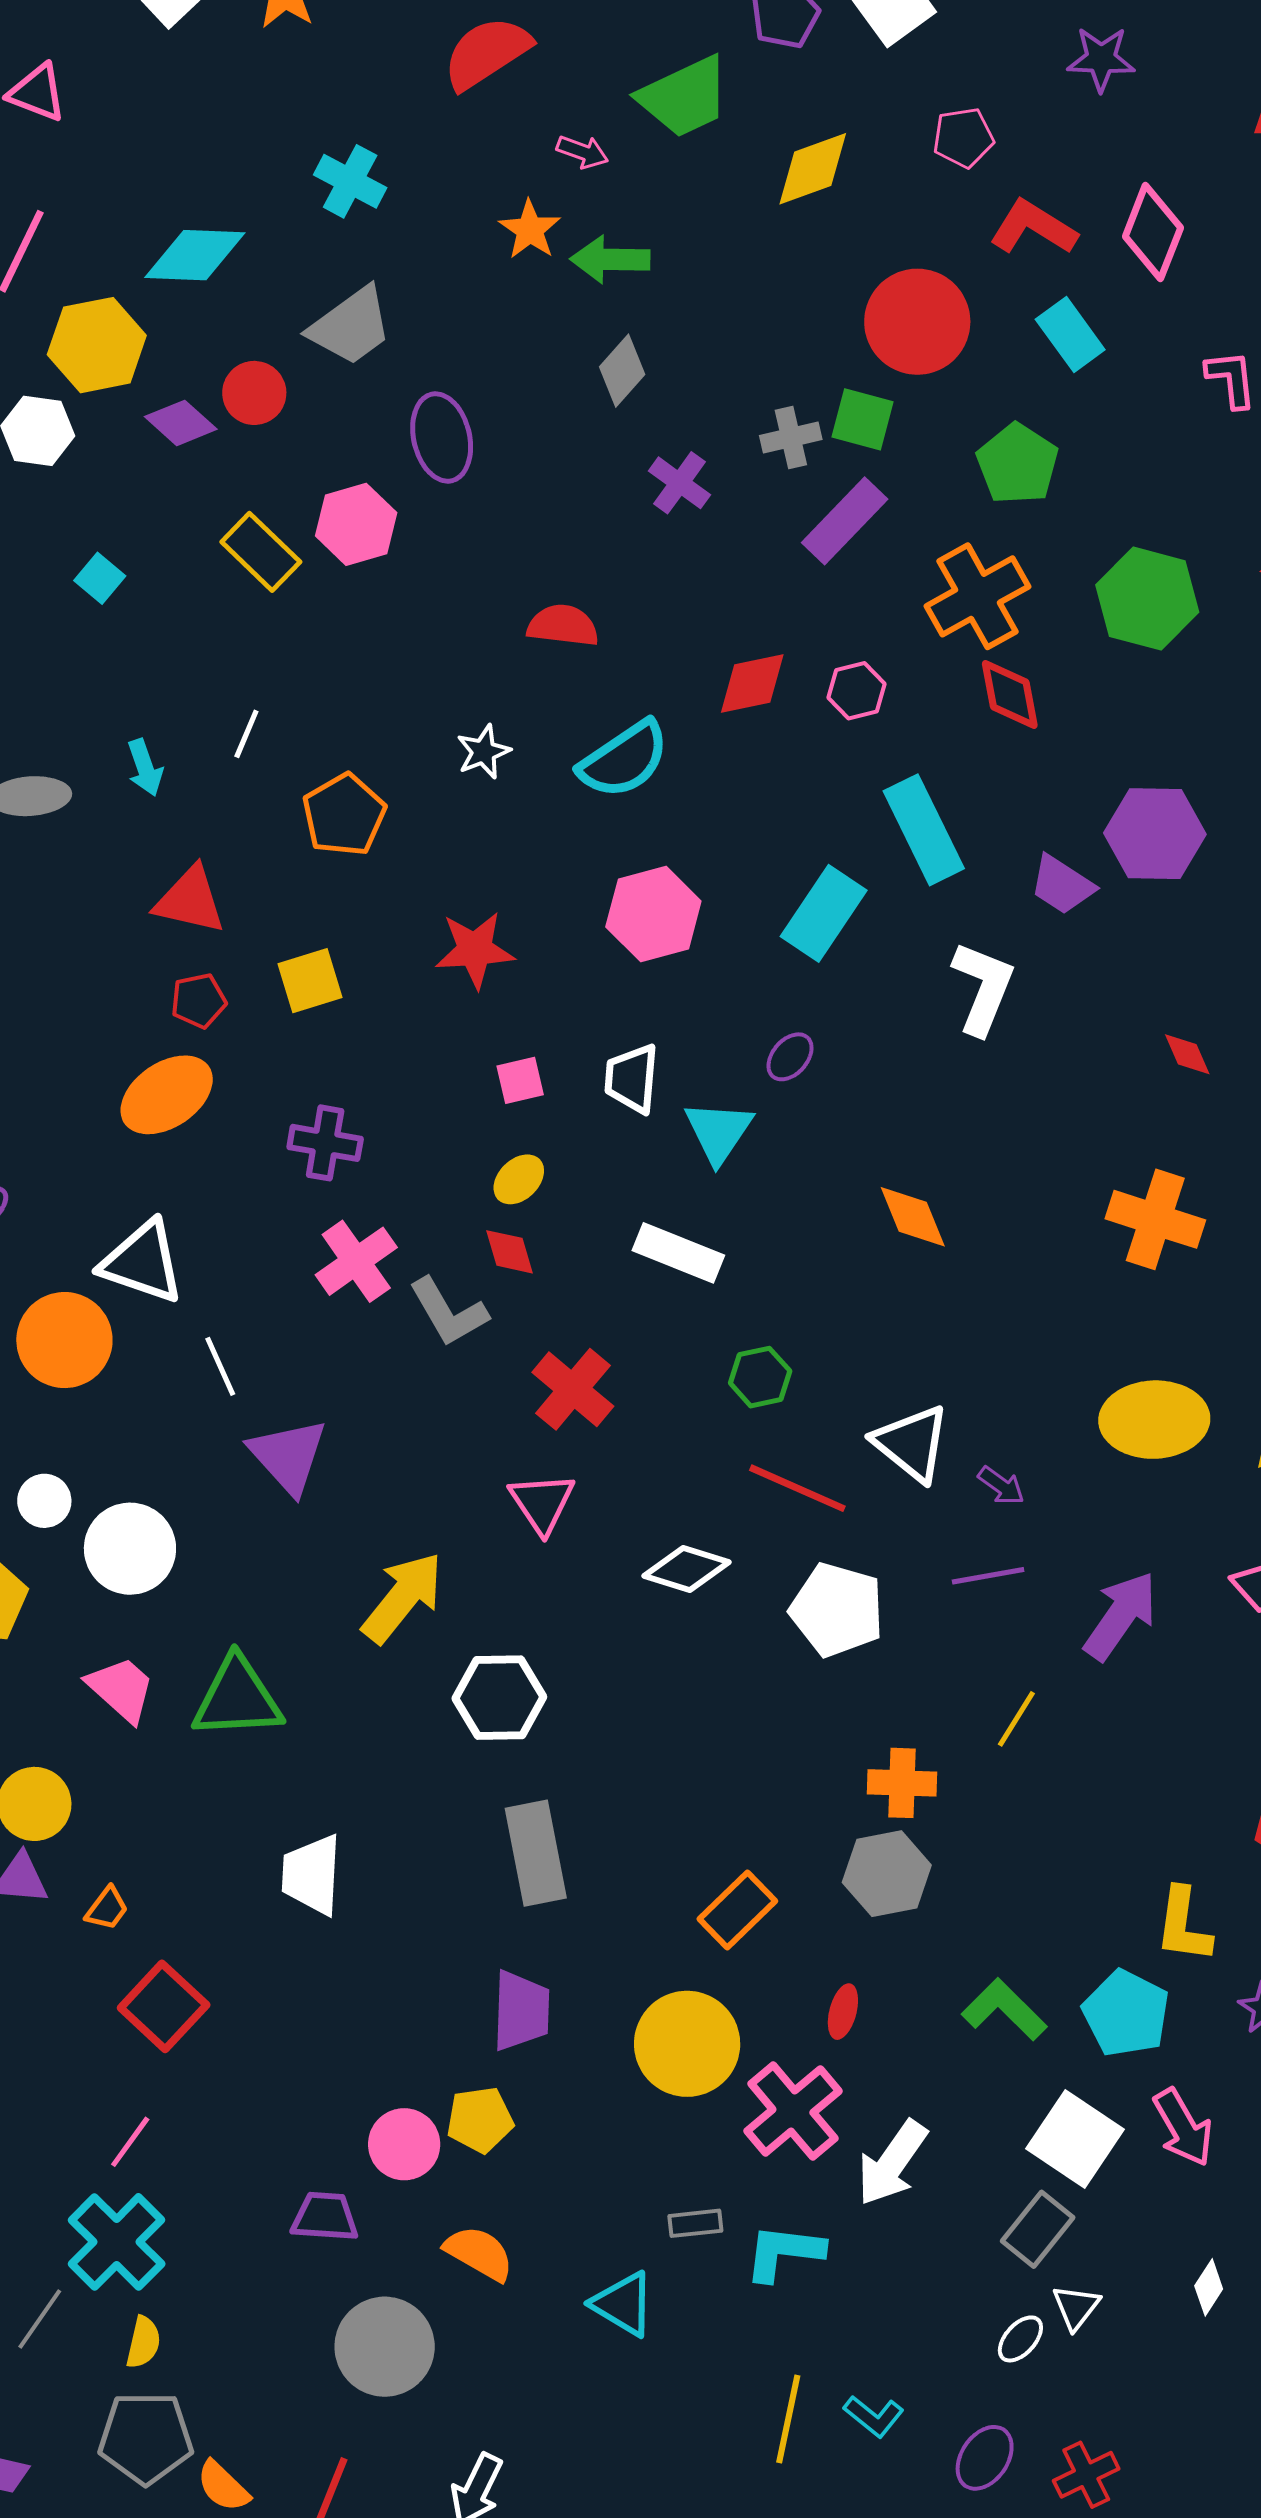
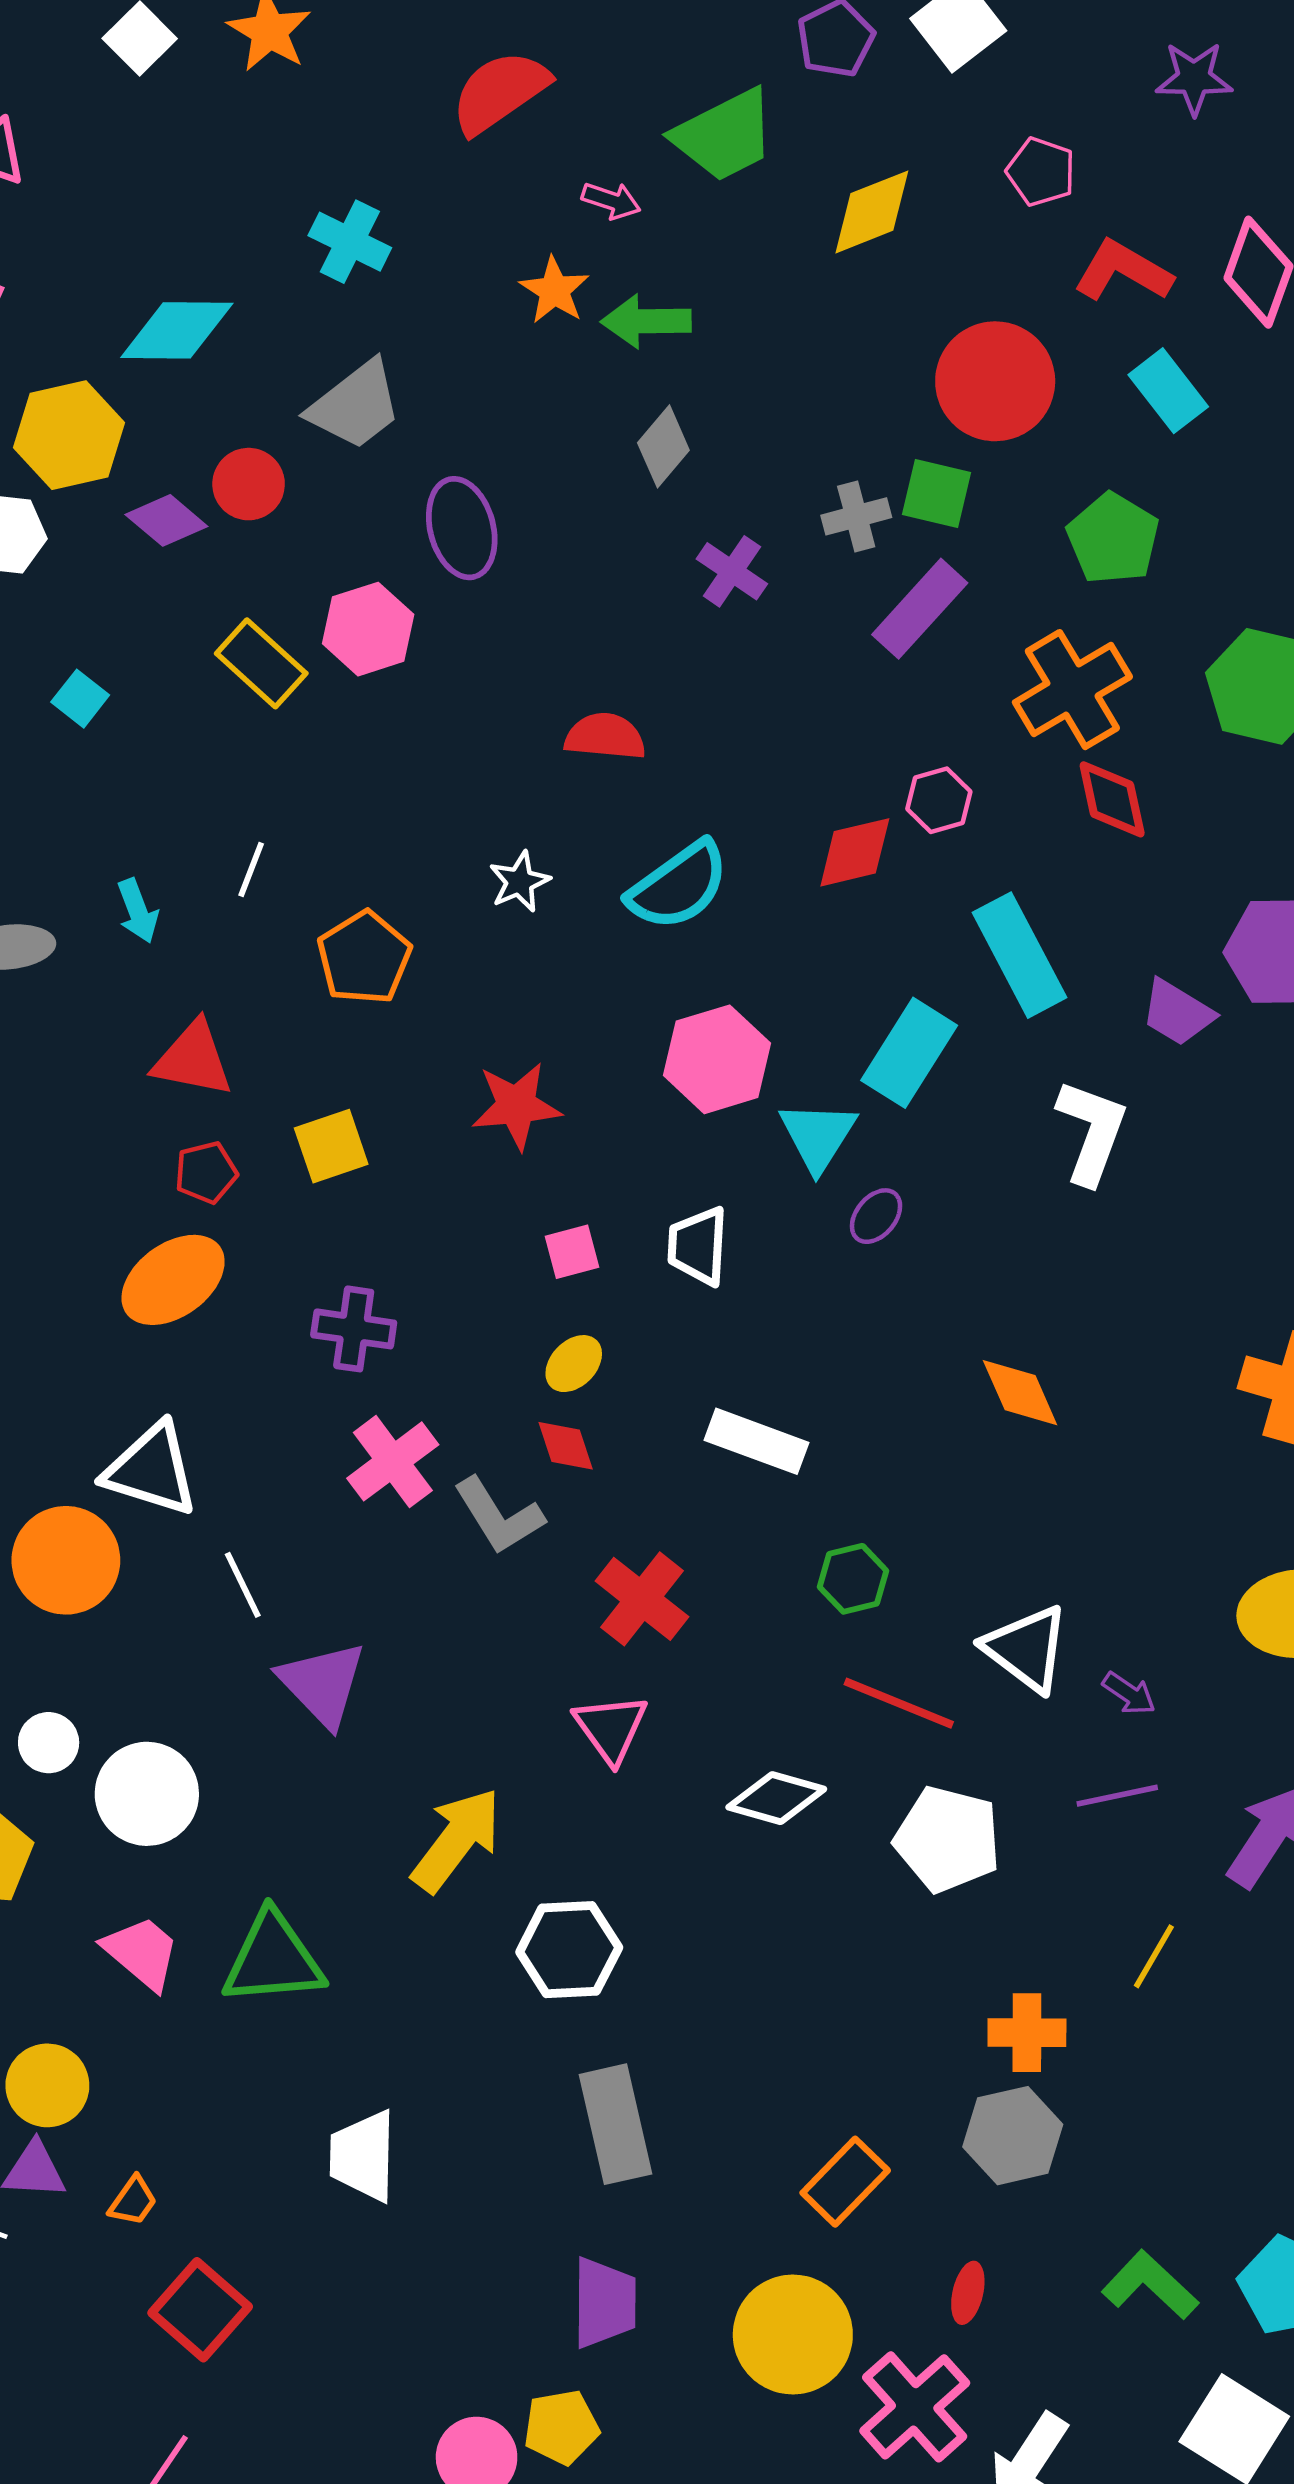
pink pentagon: (963, 138) -> (1041, 172), turned 30
red diamond: (752, 684) -> (855, 852), moved
cyan triangle: (719, 1132) -> (818, 1136), moved

